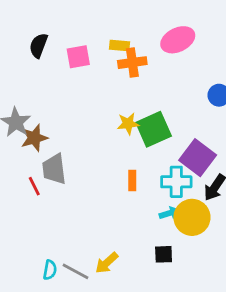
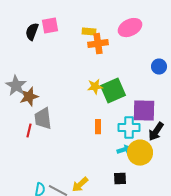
pink square: (78, 57) -> (50, 26), moved
purple square: (198, 158) -> (144, 111), turned -35
red line: (34, 186) -> (29, 131), turned 40

